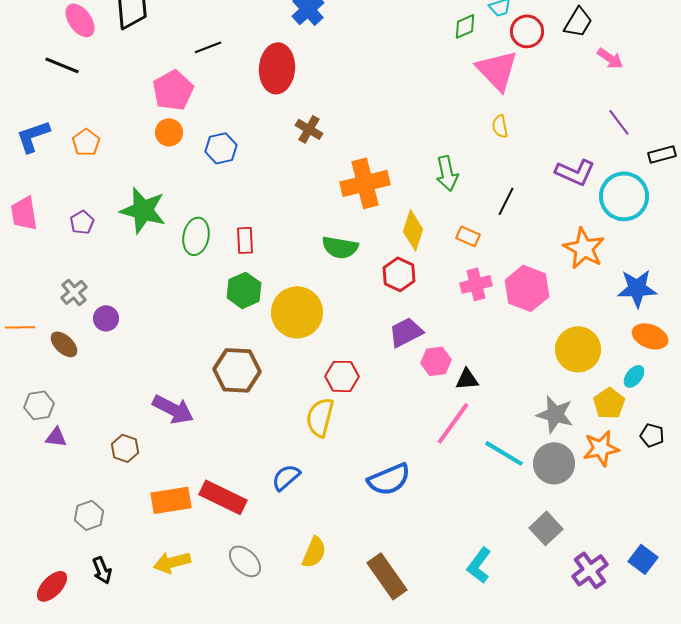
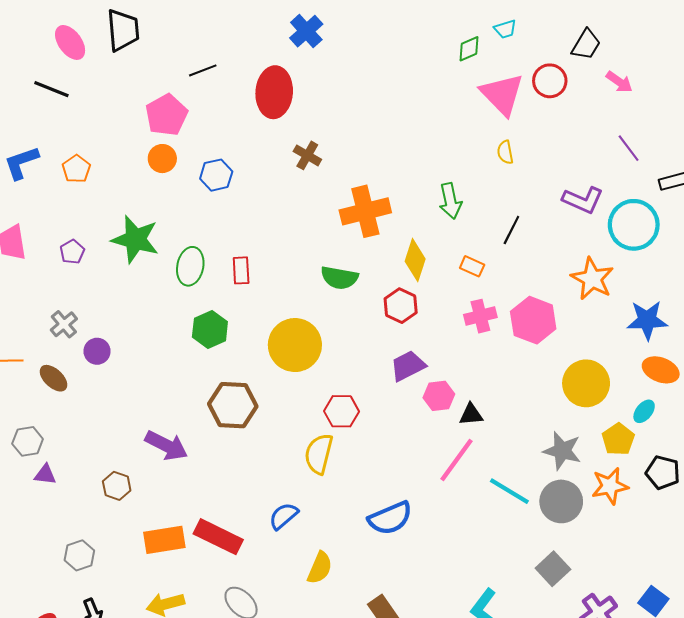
red circle: (527, 31) -> (550, 81), moved
green hexagon: (244, 290) -> (210, 329), moved
black pentagon: (652, 435) -> (663, 472), size x1.4
yellow semicircle: (314, 552) -> (320, 568), moved

